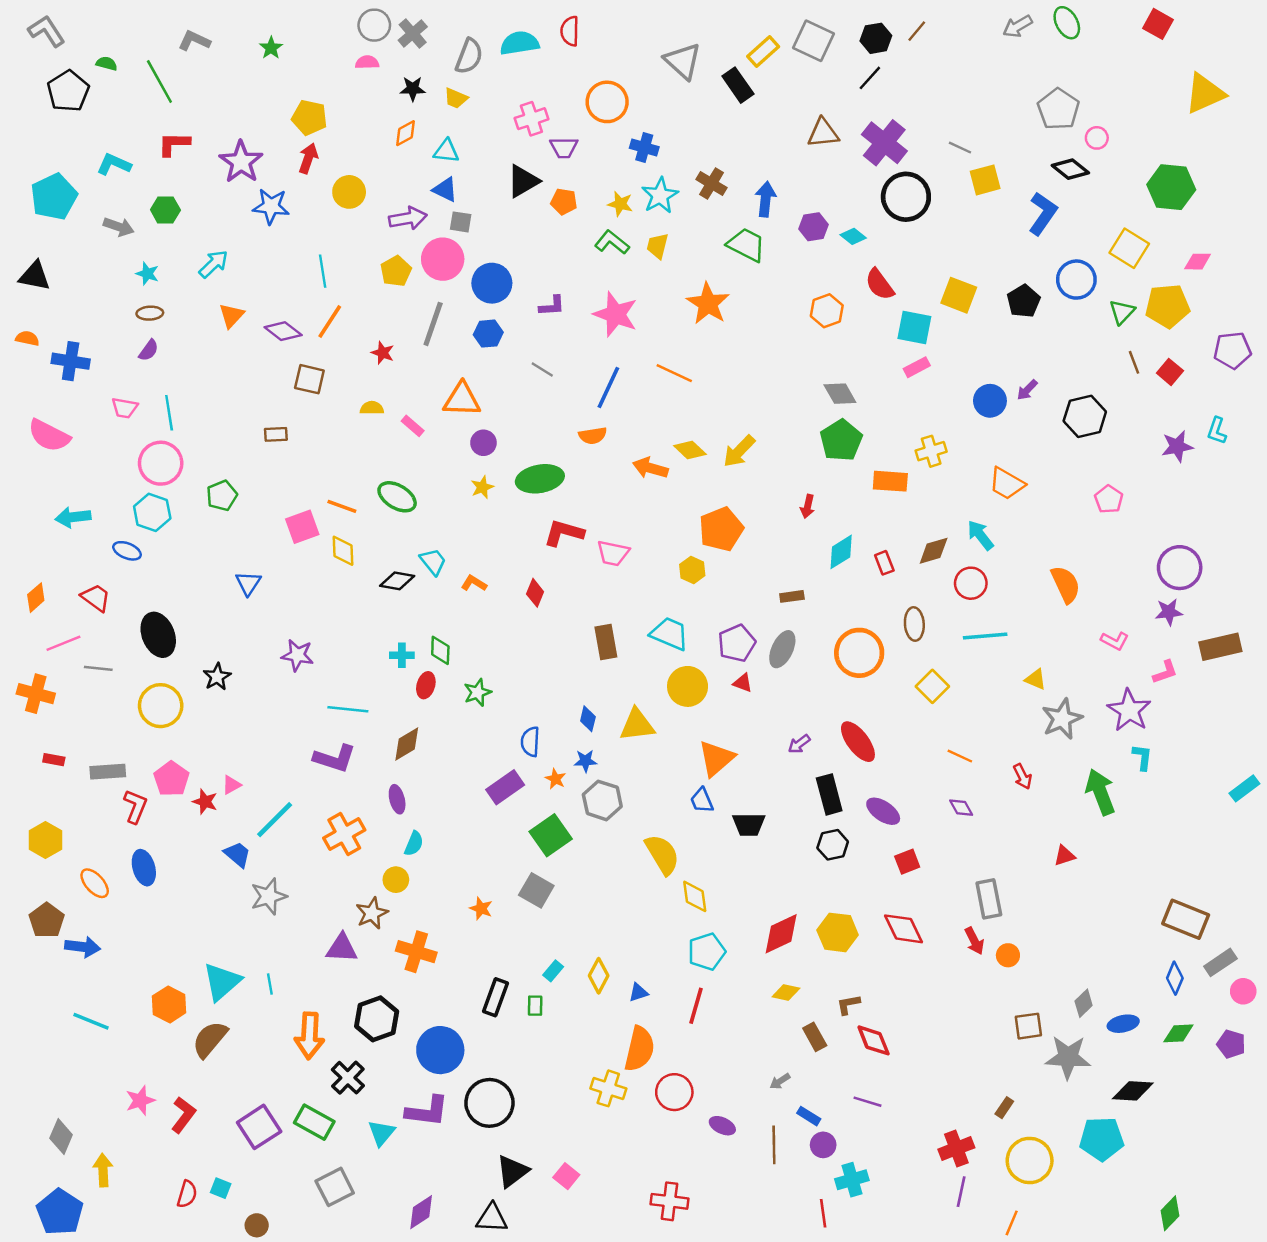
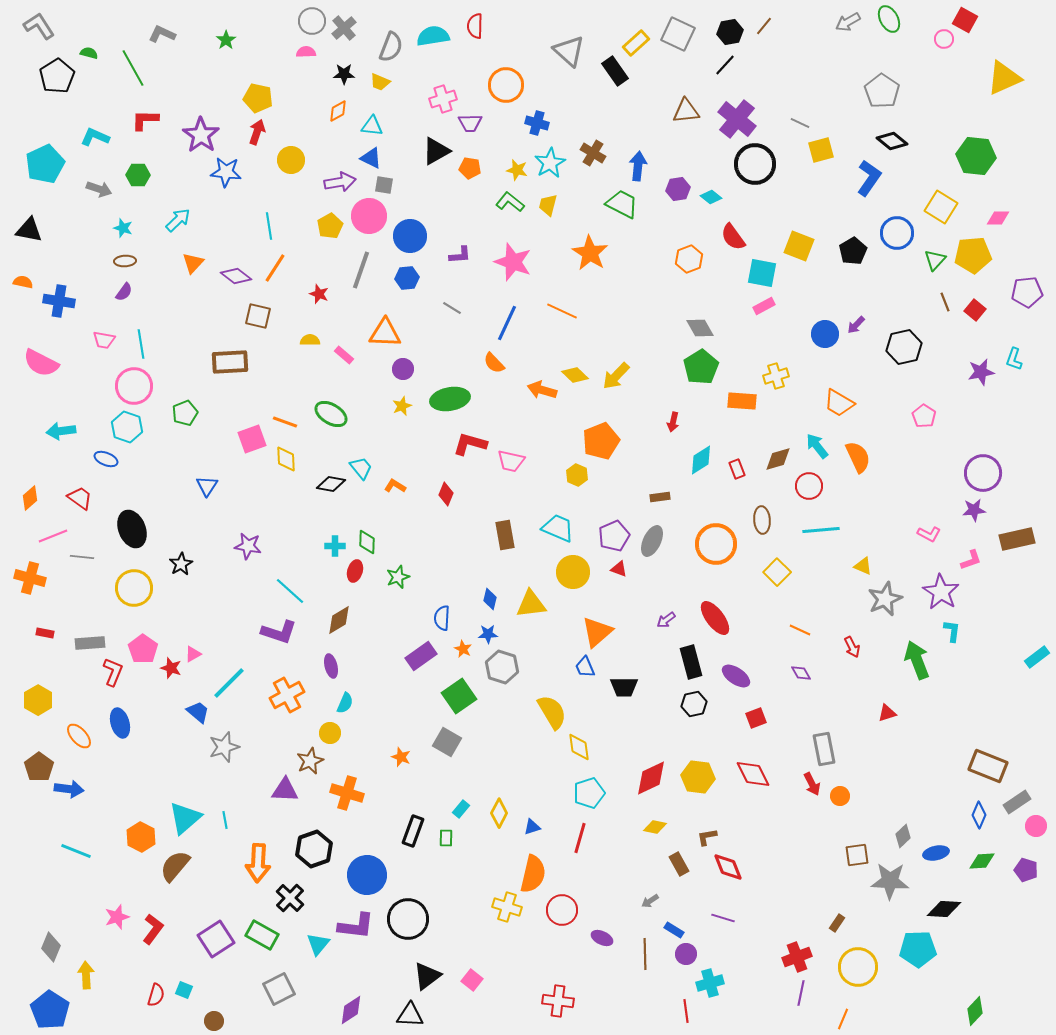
pink circle: (1097, 138) -> (944, 39), moved
brown rectangle: (276, 434) -> (230, 362), size x1.8
orange semicircle: (593, 436) -> (494, 363), turned 55
orange semicircle: (1066, 584) -> (858, 457), moved
cyan line: (348, 709) -> (290, 591), turned 36

